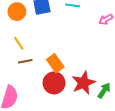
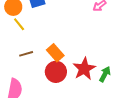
yellow line: (19, 43) -> (19, 24), moved

